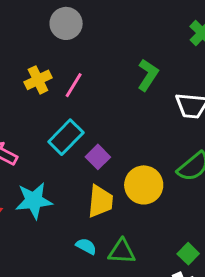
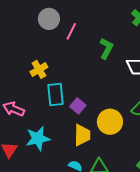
yellow cross: (38, 80) -> (39, 69), moved
pink line: (74, 85) -> (71, 31), moved
cyan rectangle: (66, 137) -> (55, 94), turned -45

